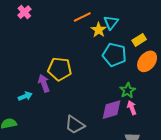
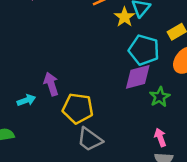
yellow pentagon: (60, 69) -> (78, 108), moved
pink arrow: (132, 108) -> (160, 137), moved
purple diamond: (112, 110) -> (138, 77), moved

